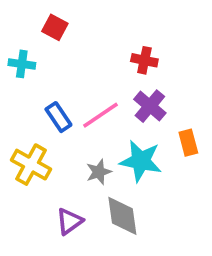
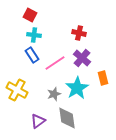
cyan cross: (22, 64) -> (34, 35), moved
blue rectangle: (58, 117) -> (32, 55), moved
cyan star: (141, 161) -> (77, 88), turned 30

